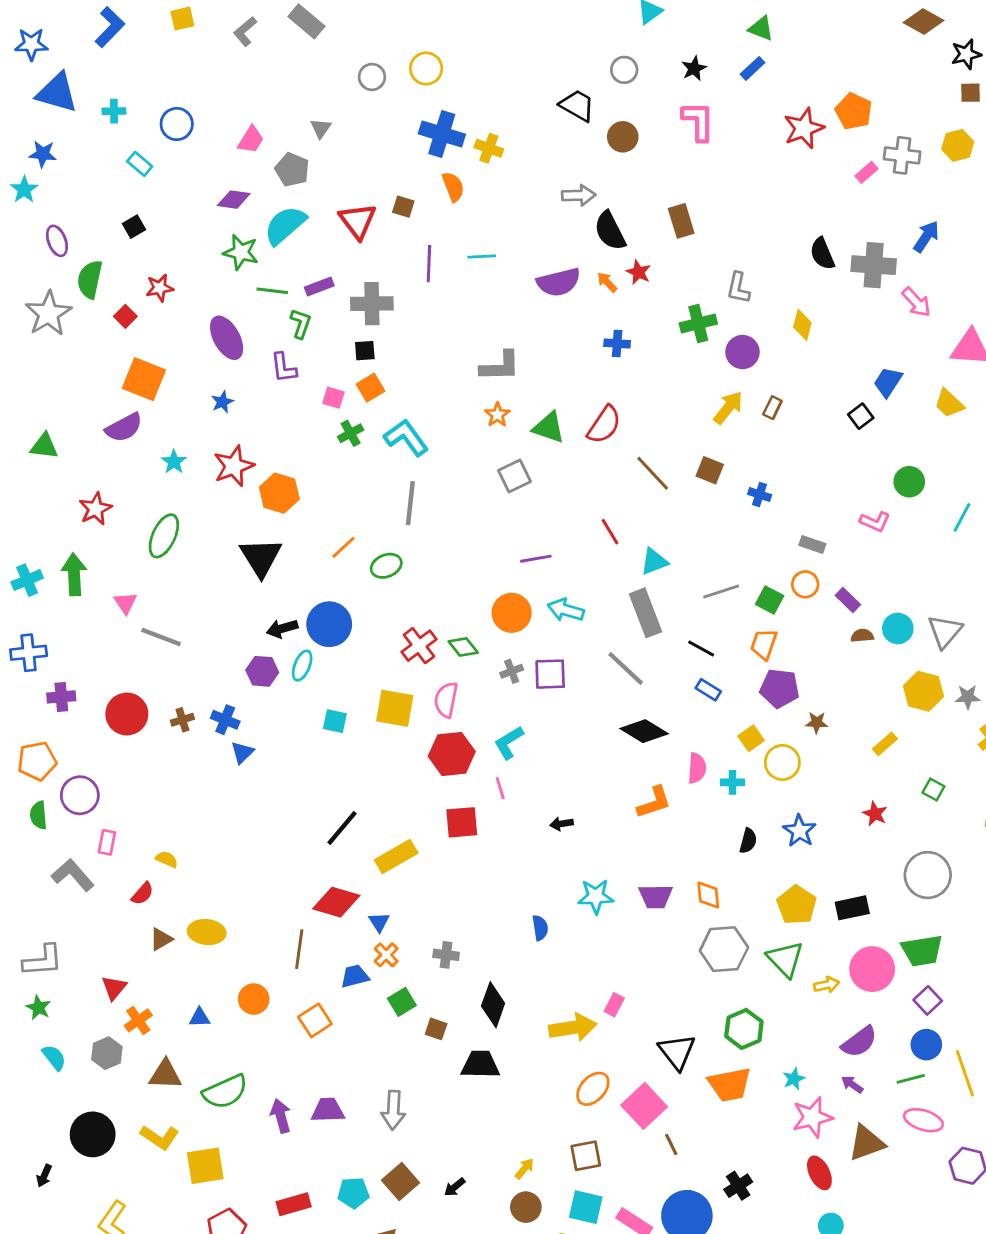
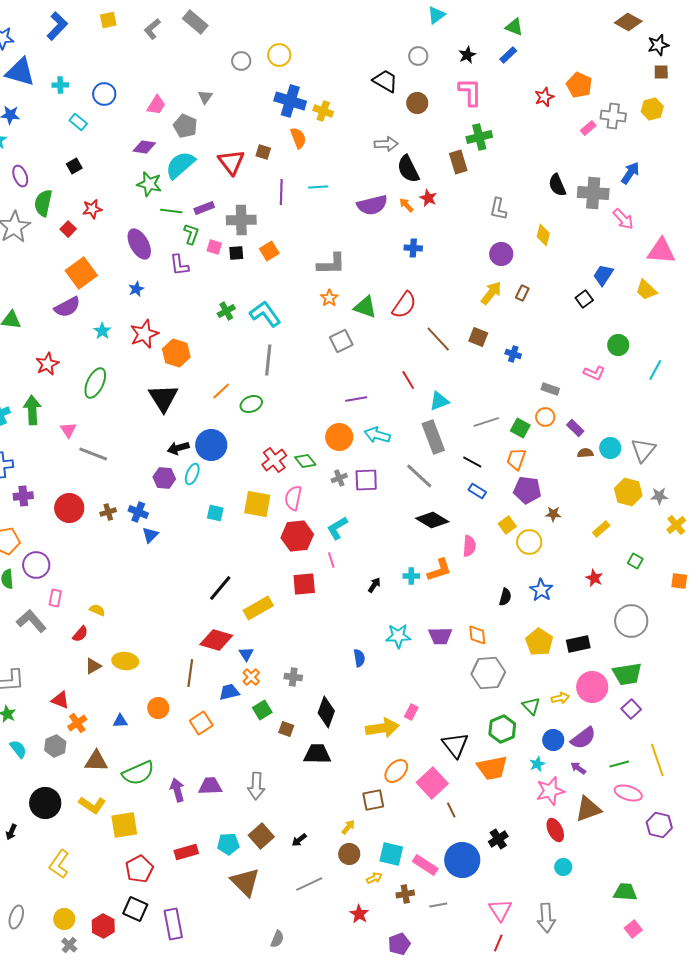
red star: (804, 128) -> (544, 97), size x0.7
green cross: (698, 324) -> (479, 137), moved
orange square: (144, 379) -> (81, 273), turned 32
orange square: (371, 388) -> (269, 251), moved
pink square: (333, 398) -> (214, 247), moved
cyan cross: (733, 782) -> (411, 576), moved
black arrow: (561, 824) -> (374, 585), turned 133
green triangle: (785, 959) -> (531, 706), moved, size x0.7
red triangle: (114, 988) -> (60, 700), turned -48
blue circle: (926, 1045) -> (553, 740), moved
brown square: (586, 1156) -> (373, 800), moved

